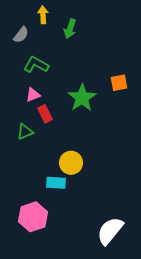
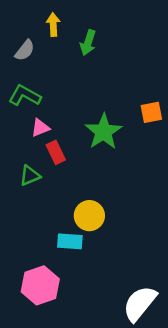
green L-shape: (36, 65) -> (25, 96), moved

